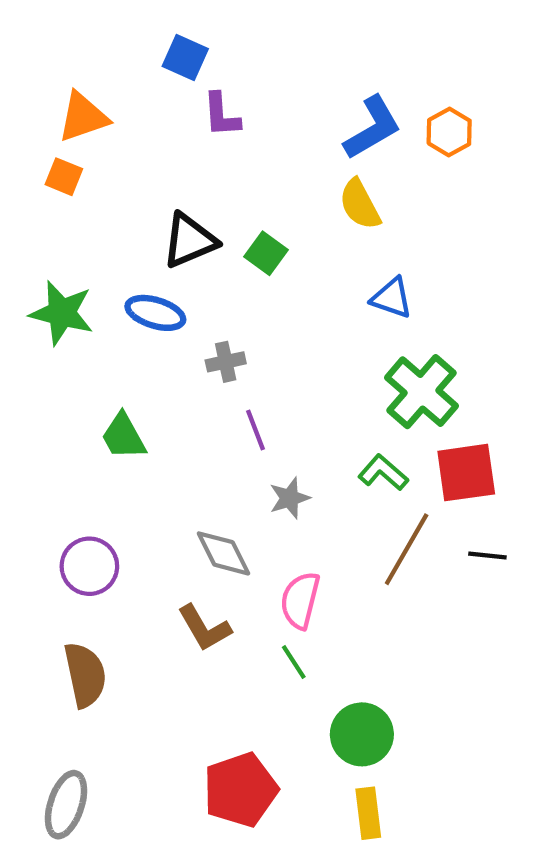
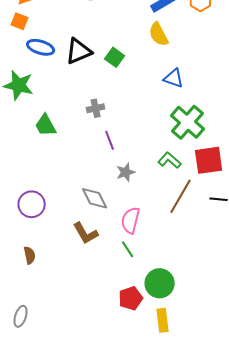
blue ellipse: (155, 313) -> (41, 47), moved
green trapezoid: (123, 436) -> (46, 125), moved
brown semicircle: (85, 675) -> (30, 255), size x0.6
red pentagon: (241, 790) -> (131, 298), moved, size x0.7
gray ellipse: (66, 805) -> (21, 316), size x0.7

